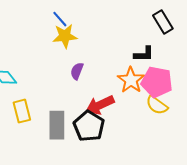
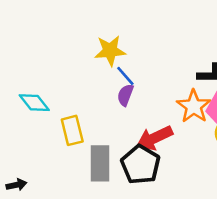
blue line: (60, 19) -> (125, 76), moved
yellow rectangle: (22, 111) -> (72, 130), moved

